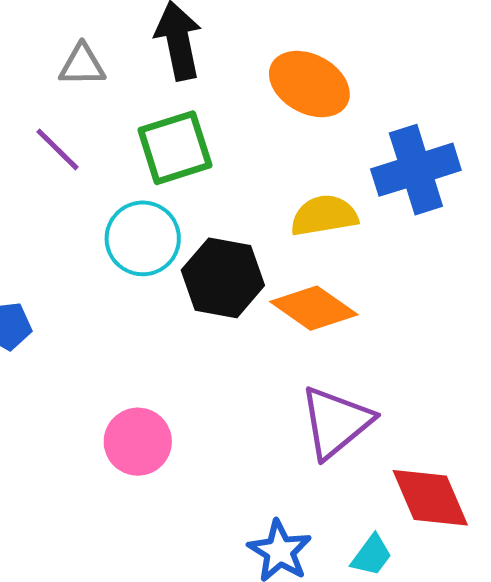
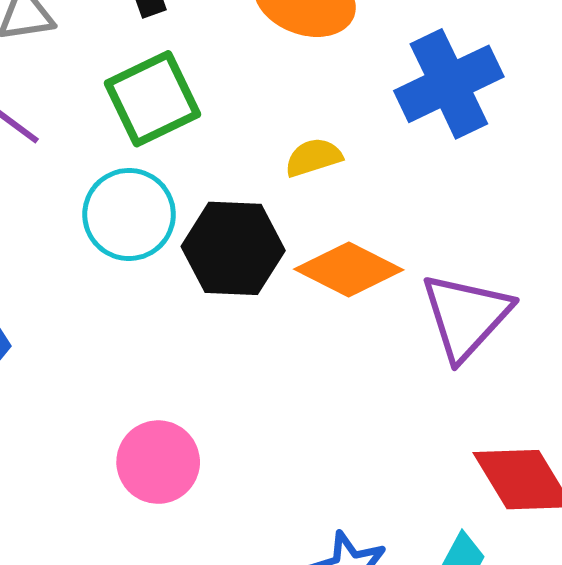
yellow semicircle: (324, 216) -> (313, 157), moved, size x0.7
purple triangle: (336, 422) -> (466, 316), moved

